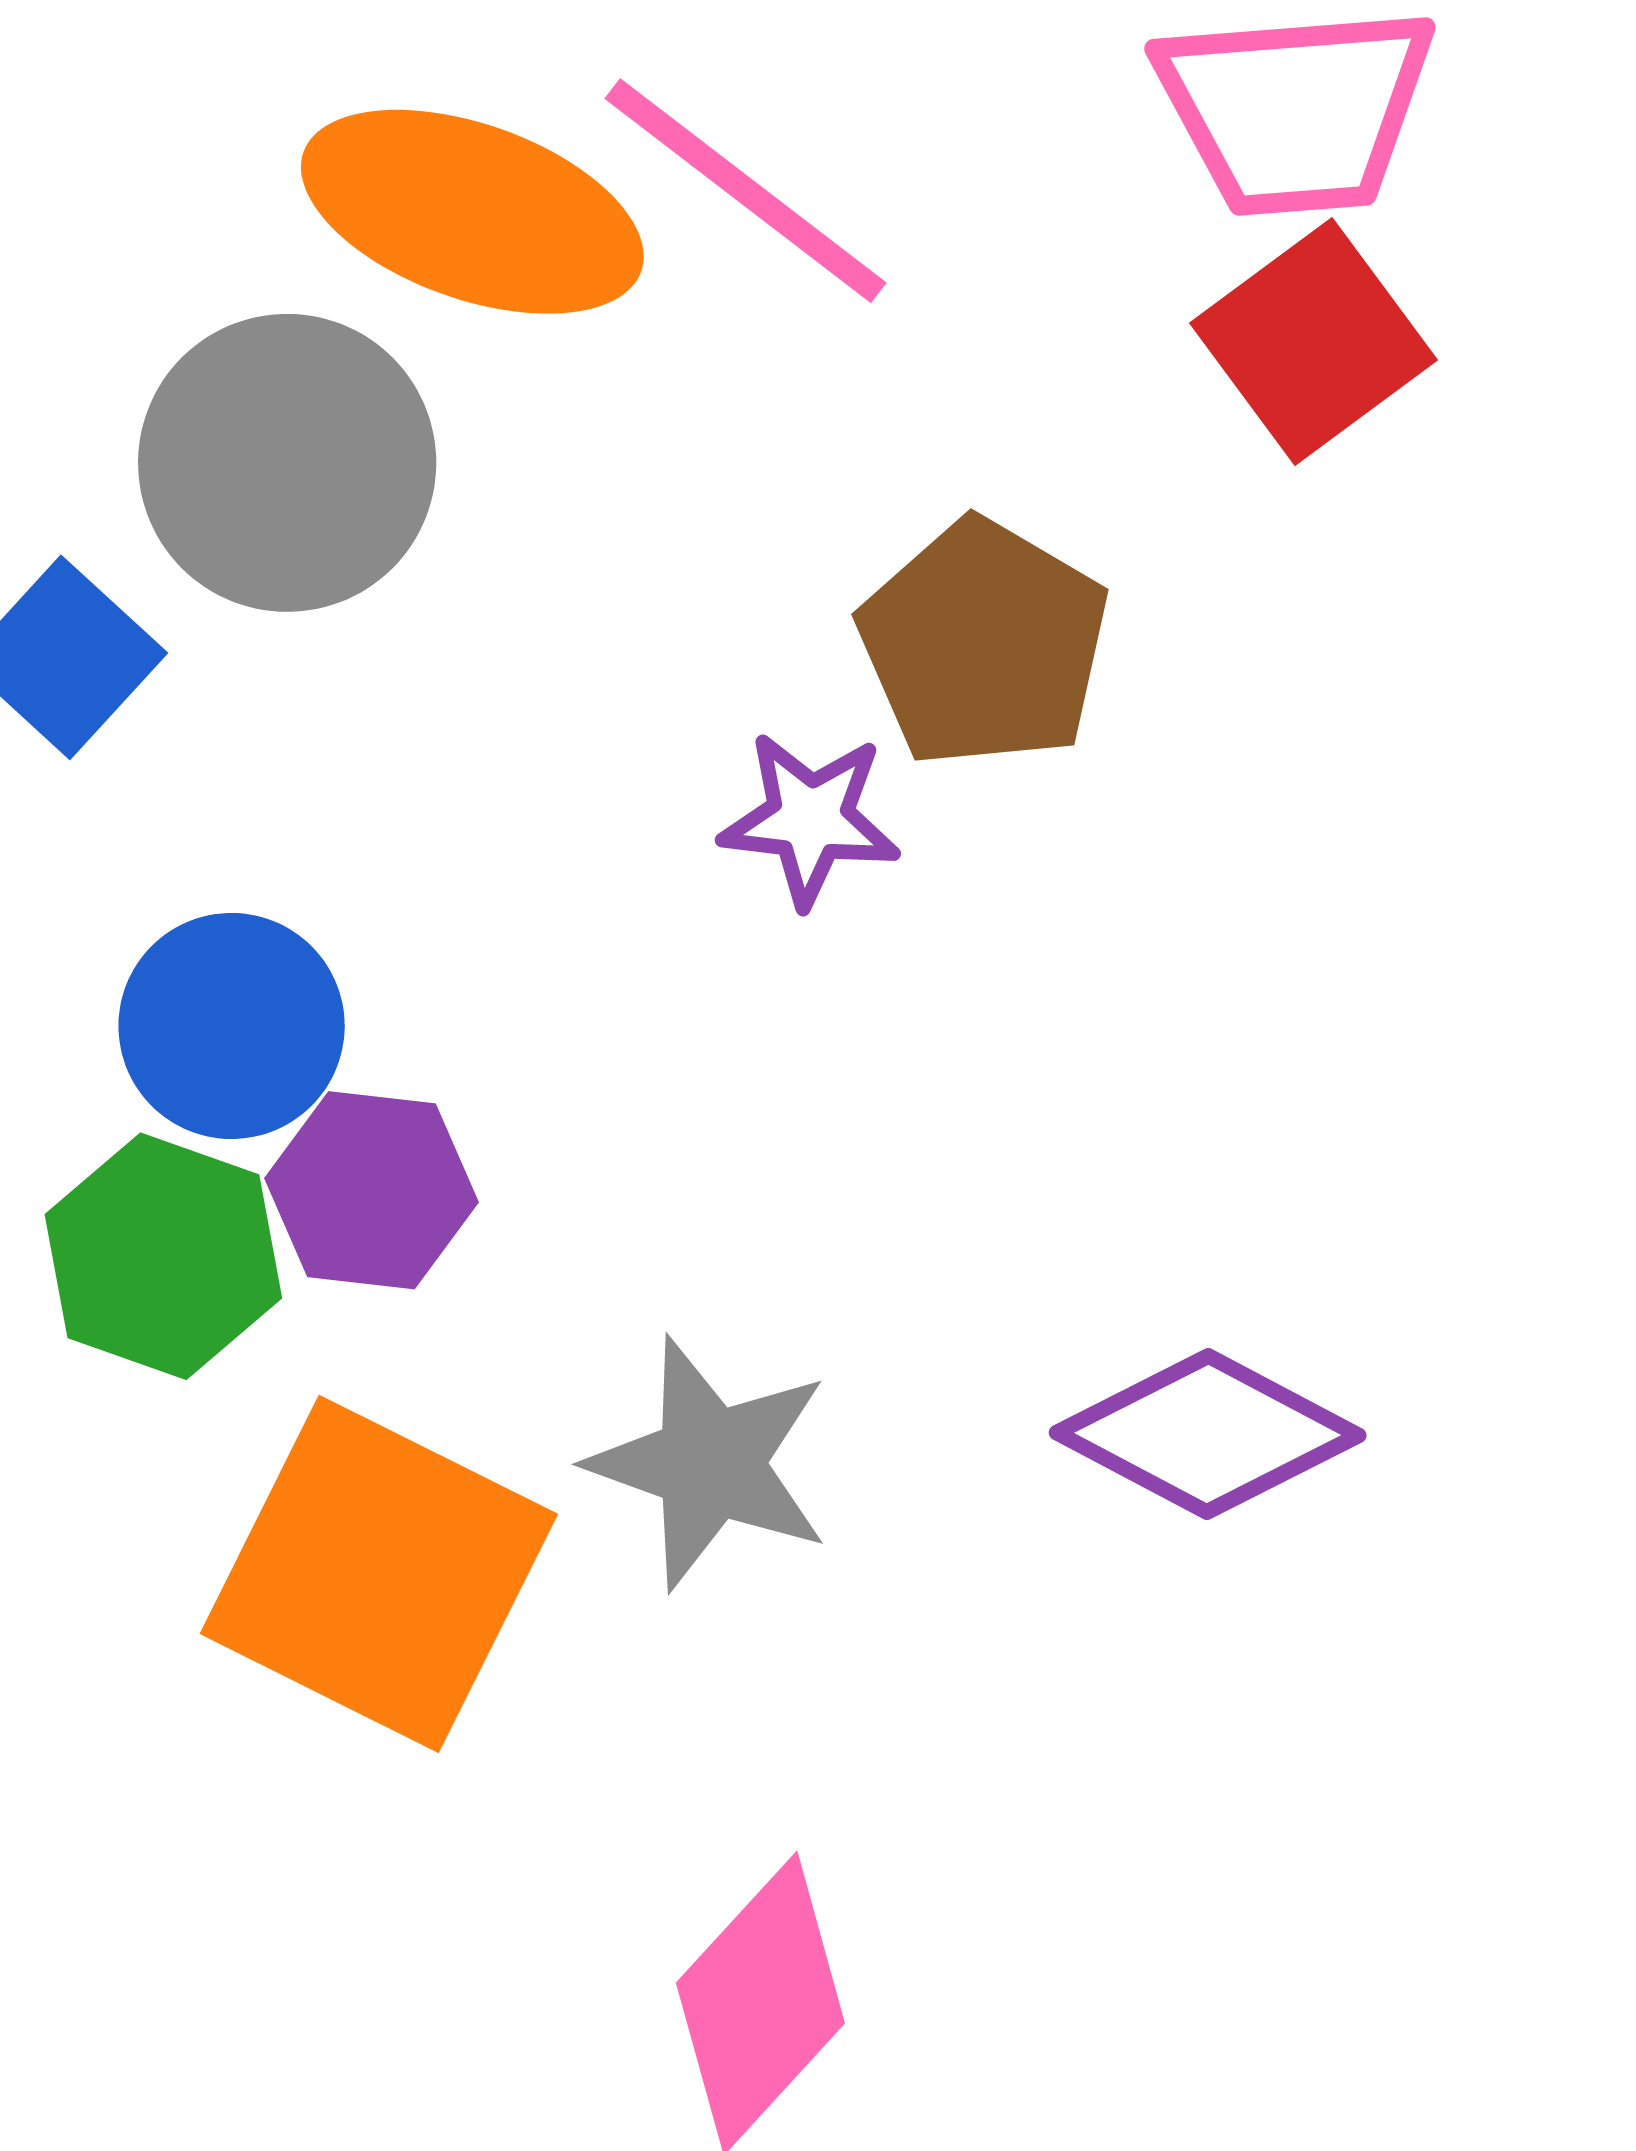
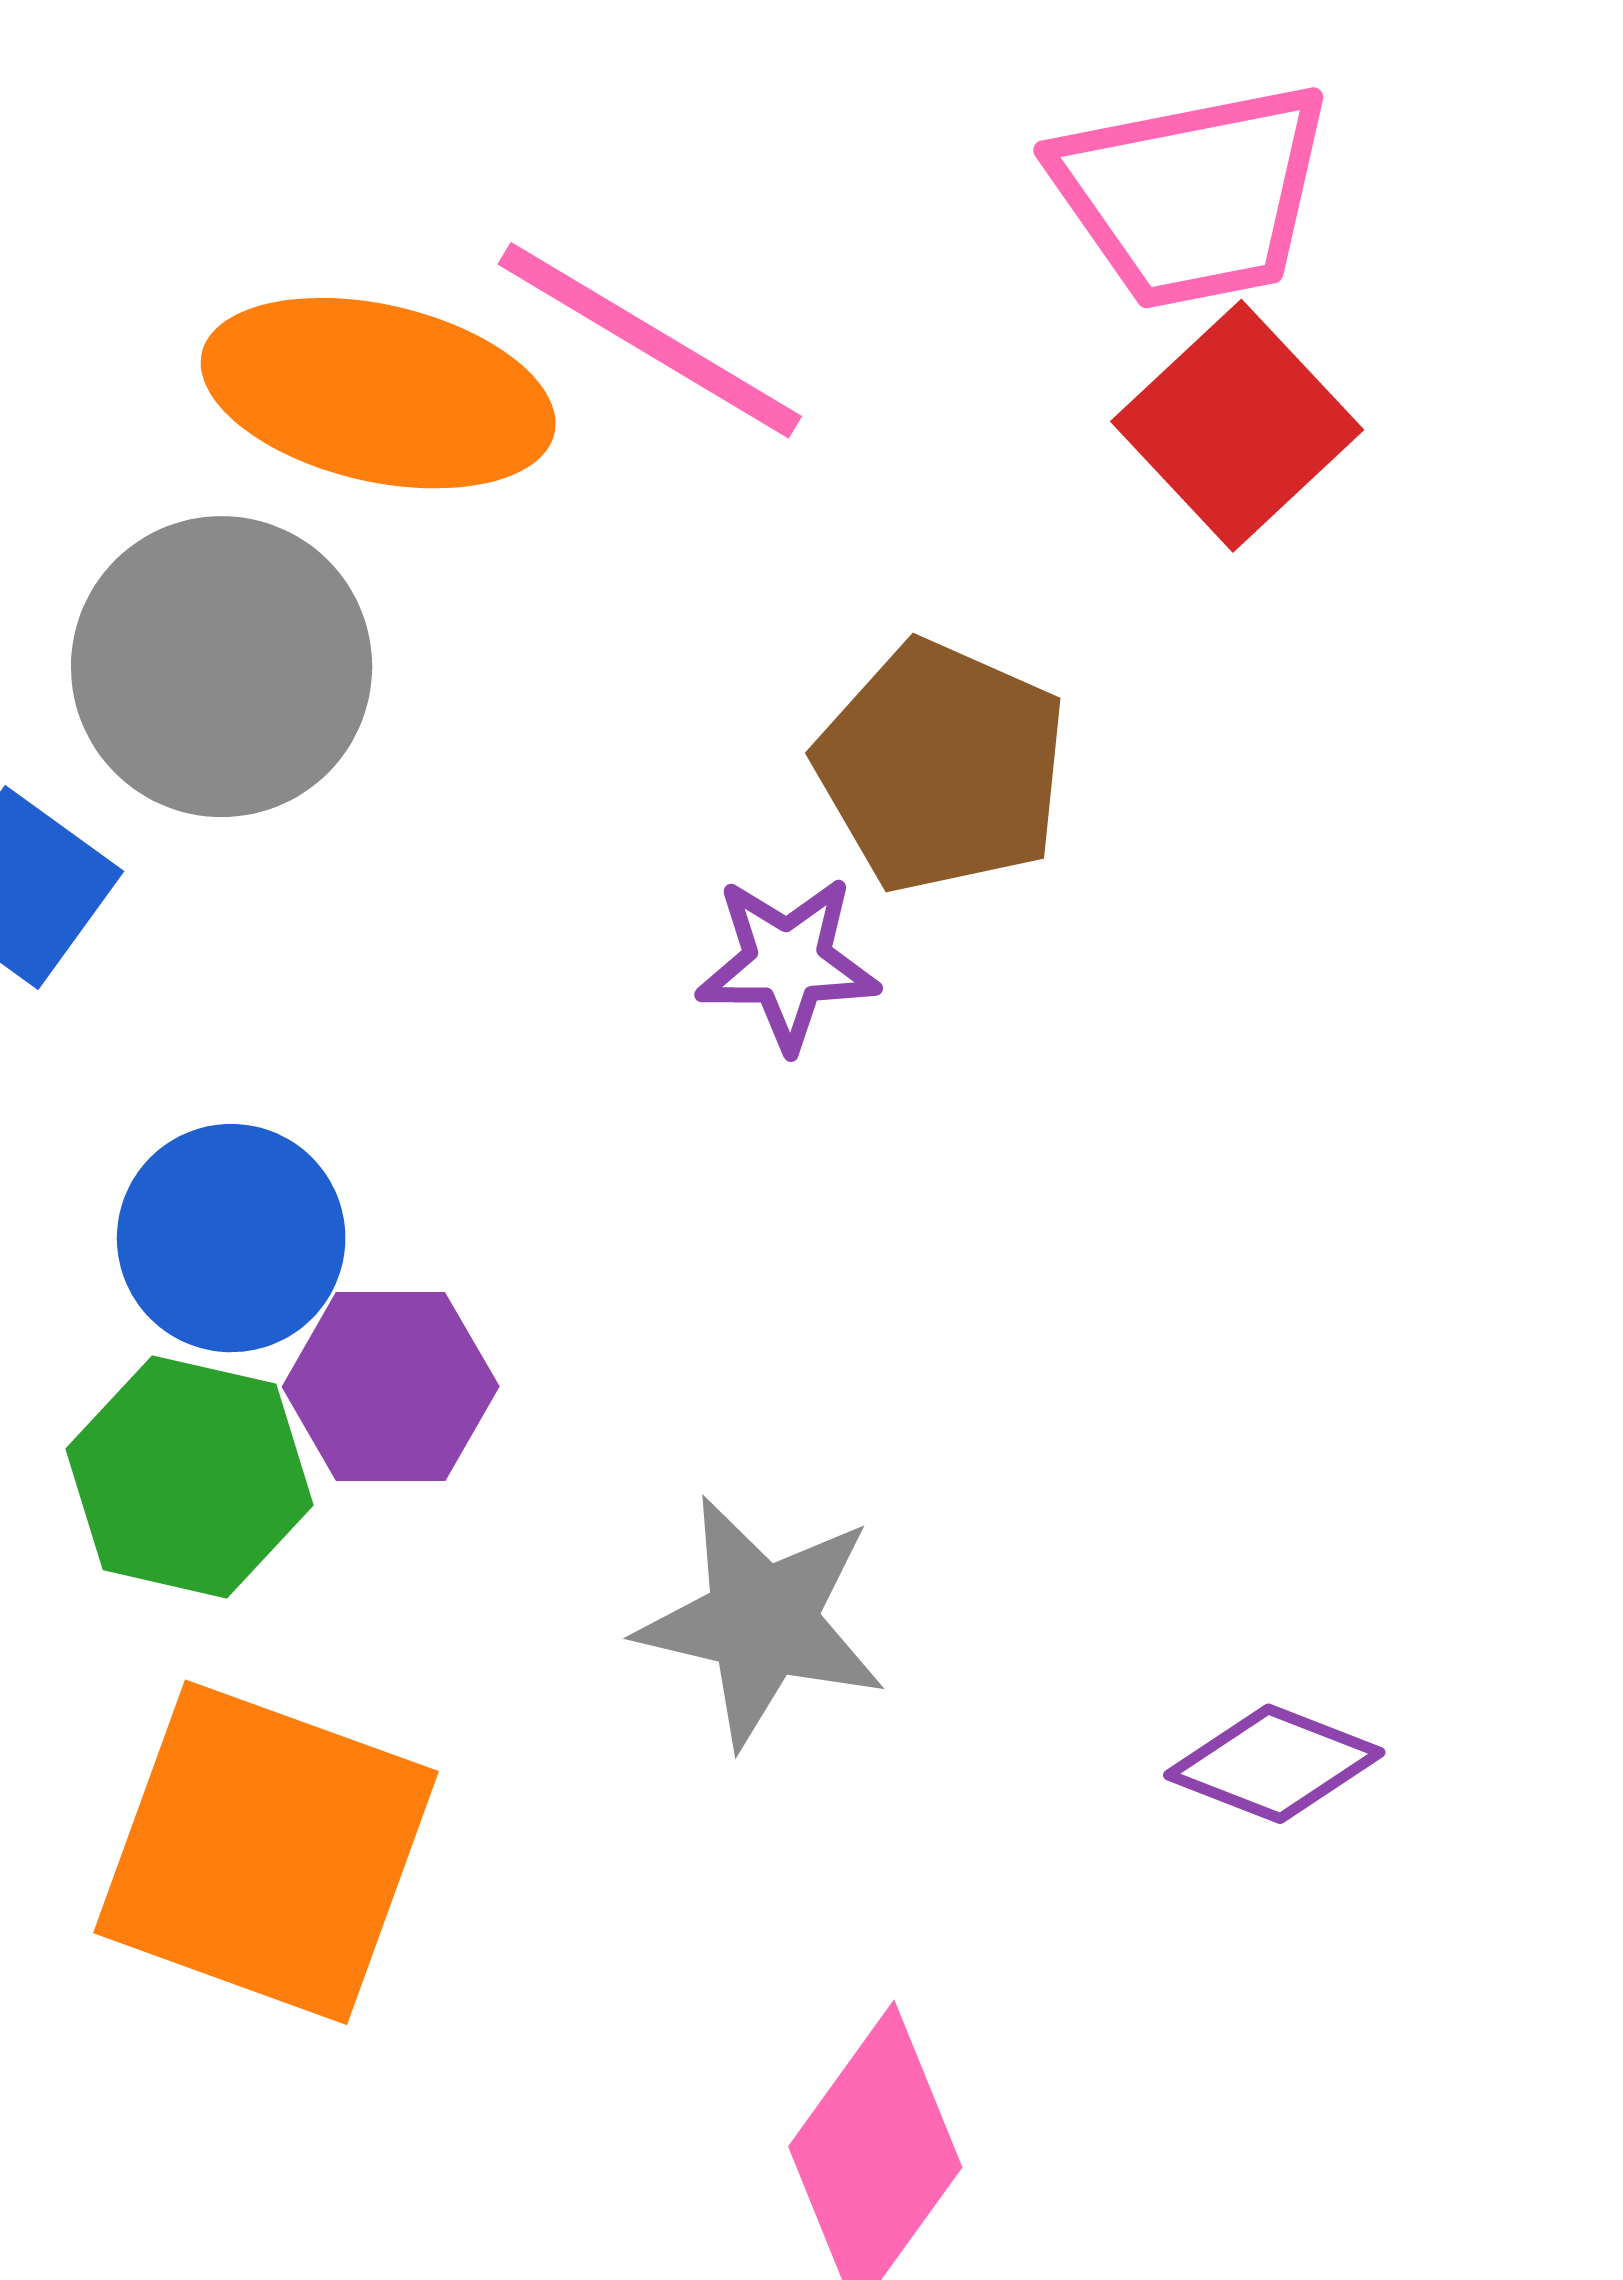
purple diamond: (1208, 1434) -> (1274, 1764), moved, size x0.7
orange square: (379, 1574) -> (266, 1852), moved

